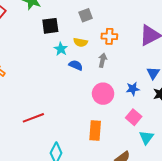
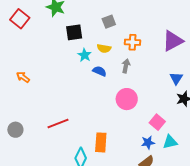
blue star: (133, 89) -> (148, 143), moved
orange rectangle: (95, 131) -> (101, 142), moved
cyan triangle: (146, 137) -> (170, 142), turned 42

